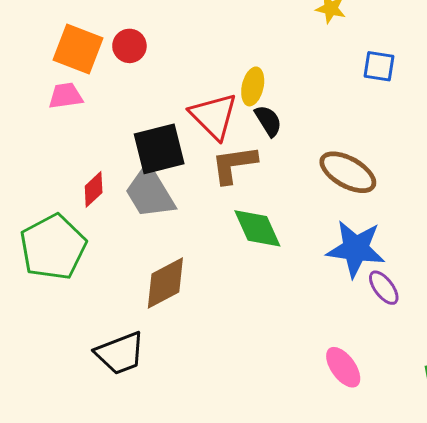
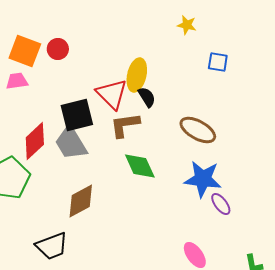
yellow ellipse: (253, 86) -> (137, 75), size x1.4
red diamond: (94, 189) -> (35, 141), size x1.6

